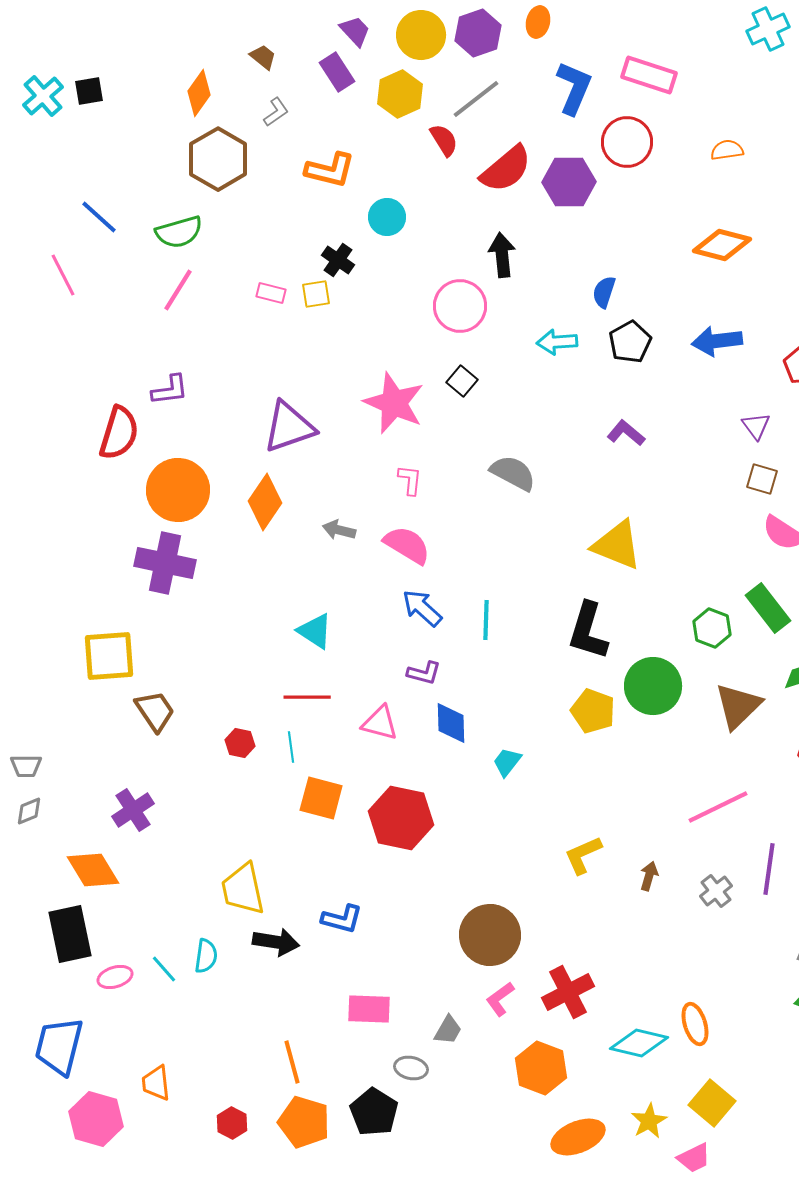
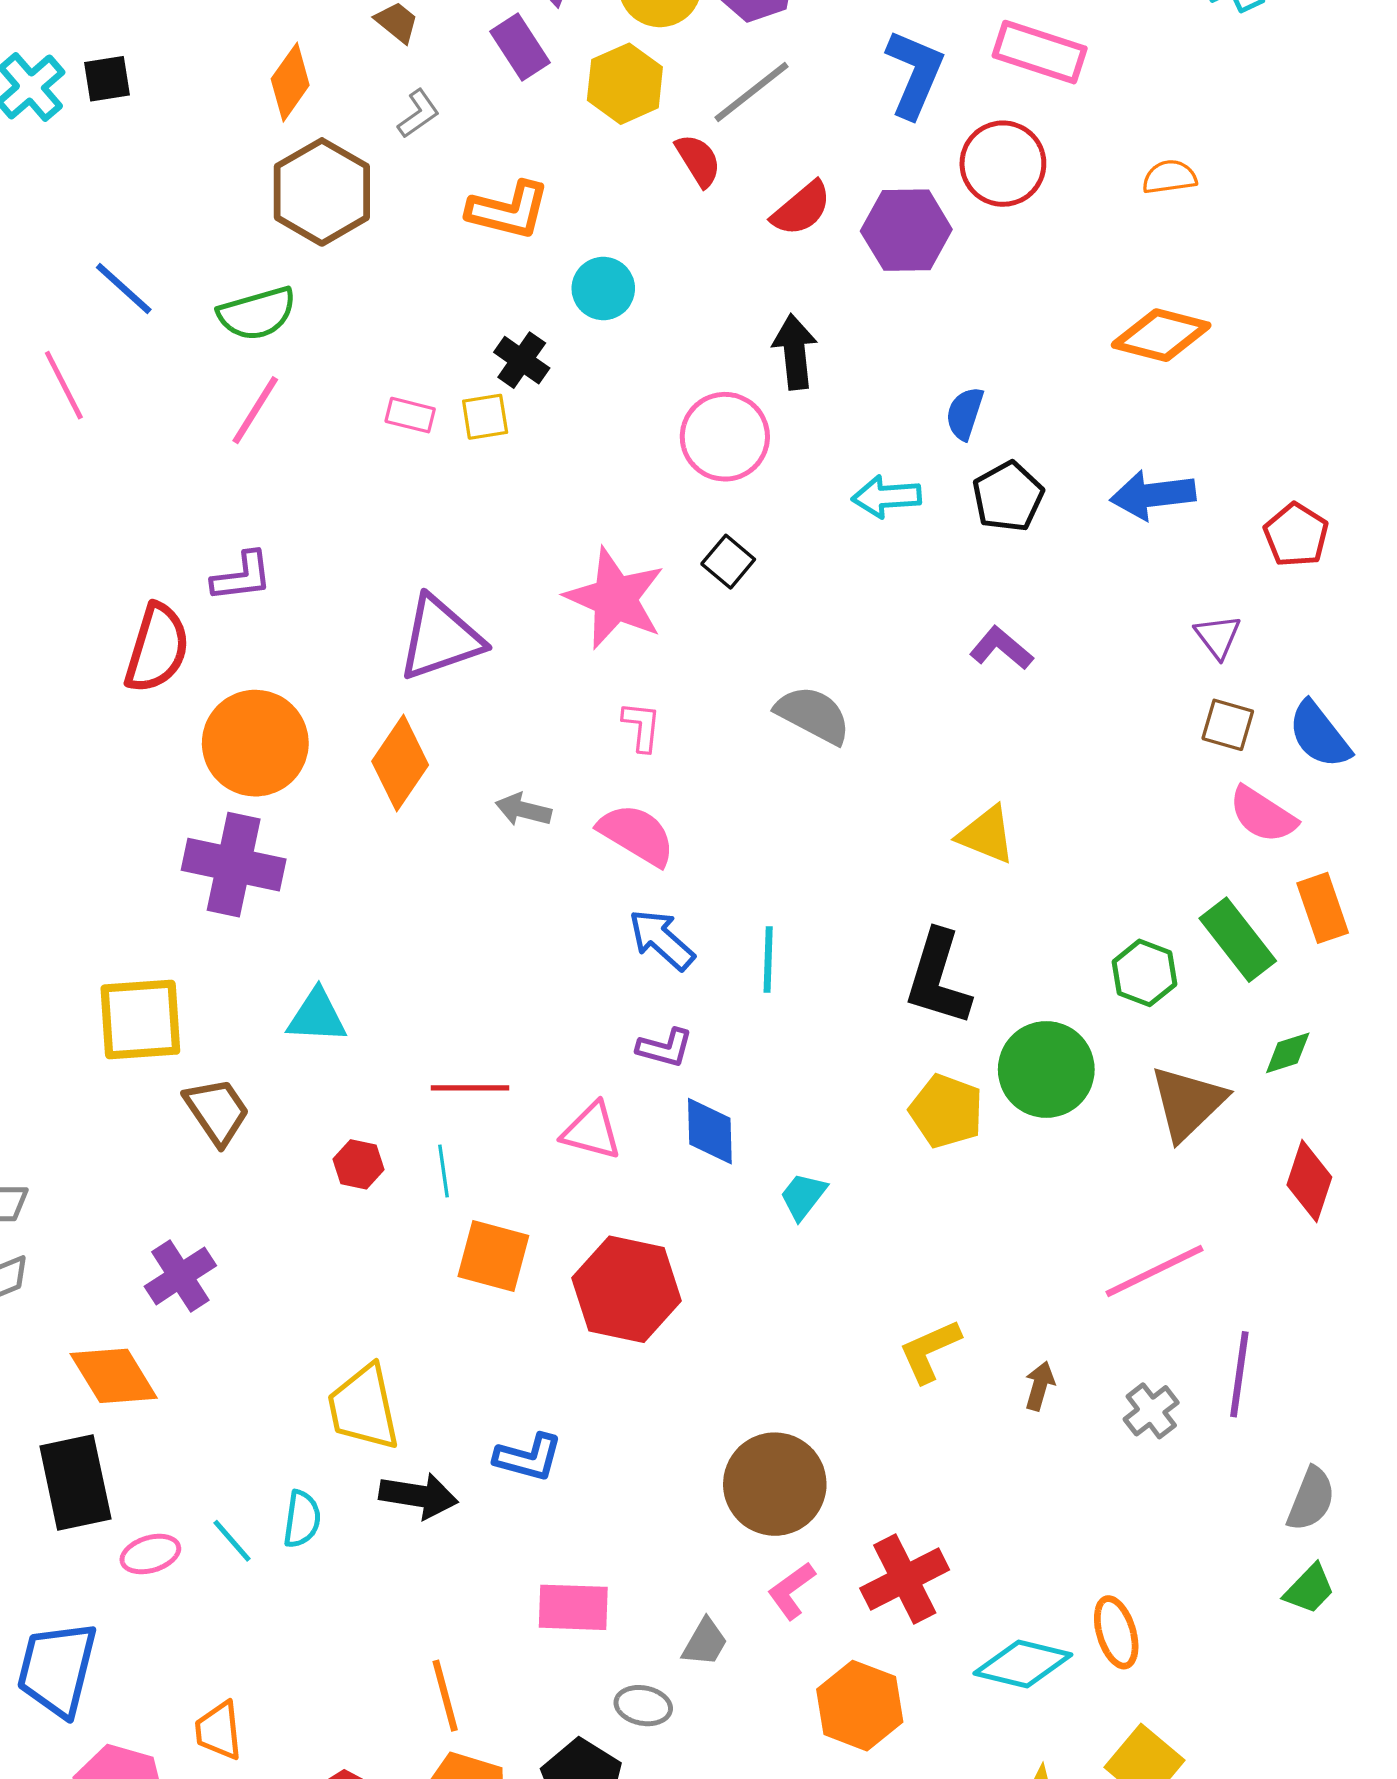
red semicircle: (506, 169) -> (801, 209), size x0.7
yellow triangle: (617, 545) -> (986, 835), size x0.7
cyan triangle: (315, 631) -> (317, 1016), moved, turned -30

